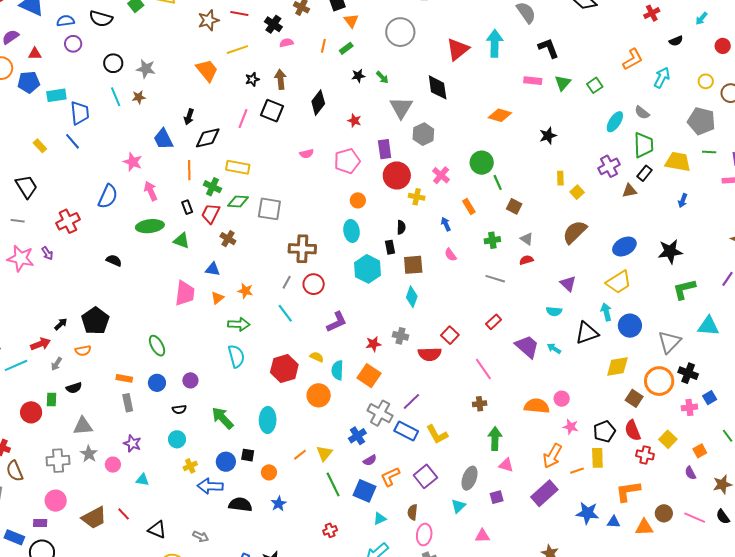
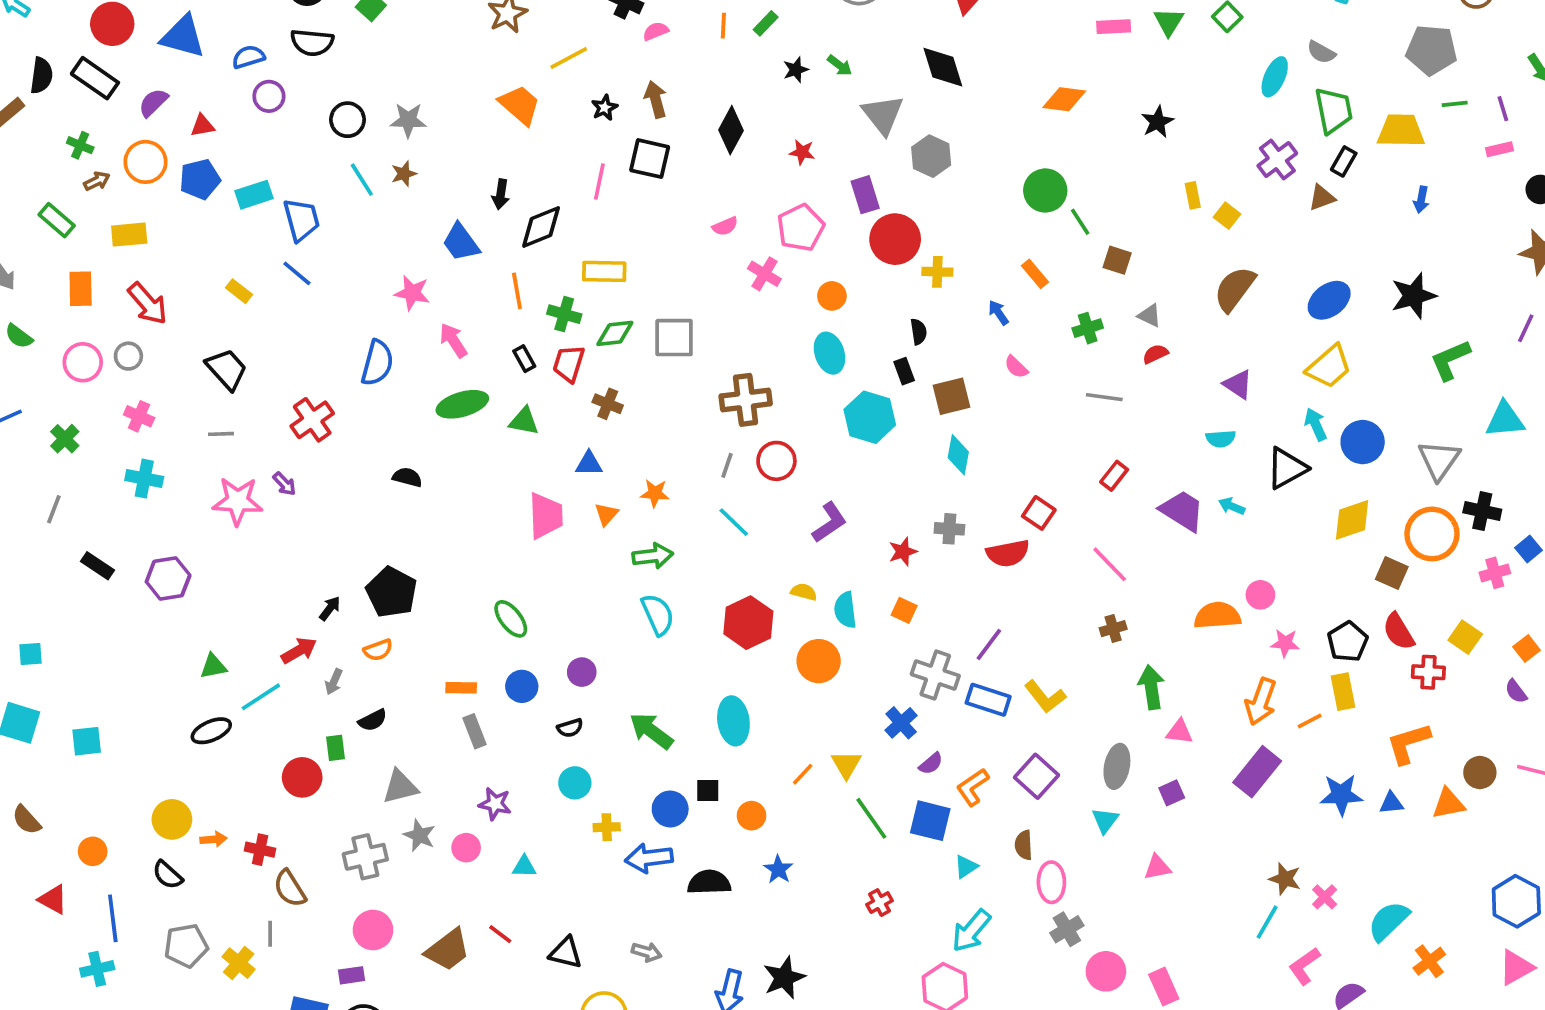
pink cross: (441, 175) -> (764, 274), moved
orange square: (369, 376) -> (904, 610), size x0.6
yellow cross: (190, 466) -> (607, 827), turned 32

